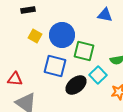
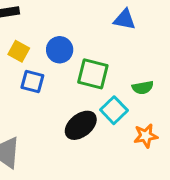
blue circle: (62, 35) -> (60, 50), size x0.7
blue square: (55, 66) -> (32, 81), moved, size x0.7

